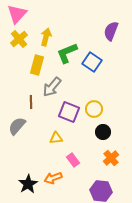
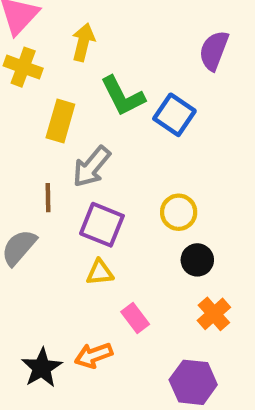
yellow arrow: (46, 37) -> (83, 42), moved
yellow cross: (19, 39) -> (23, 67), turned -30
green L-shape: (67, 53) -> (123, 96), turned -95
purple square: (69, 112) -> (102, 225), moved

